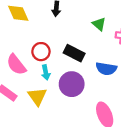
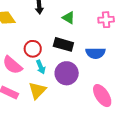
green triangle: (99, 24) -> (69, 18), moved
yellow triangle: (37, 96) -> (37, 91), turned 30

